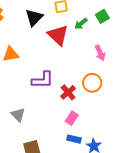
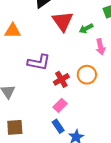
green arrow: (81, 24) -> (86, 28), moved
blue rectangle: (74, 139) -> (58, 126), turned 32

